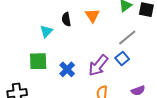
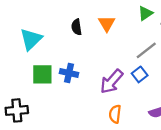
cyan triangle: (46, 31) -> (31, 39), moved, size x1.5
blue cross: (67, 69) -> (69, 73), moved, turned -35

